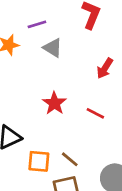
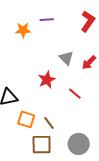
gray triangle: (53, 48) -> (66, 58), moved

